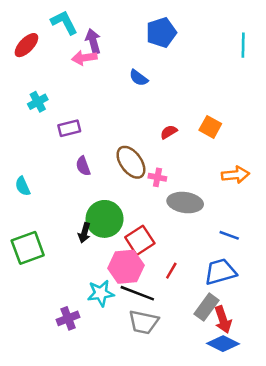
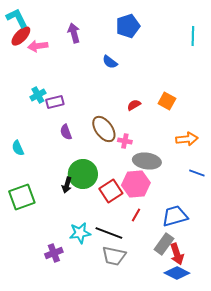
cyan L-shape: (64, 22) -> (17, 18), moved
pink arrow: (84, 58) -> (38, 46), moved
cyan cross: (38, 102) -> (38, 95), moved
blue line: (229, 235) -> (197, 173), moved
pink hexagon: (126, 267) -> (136, 184), moved

